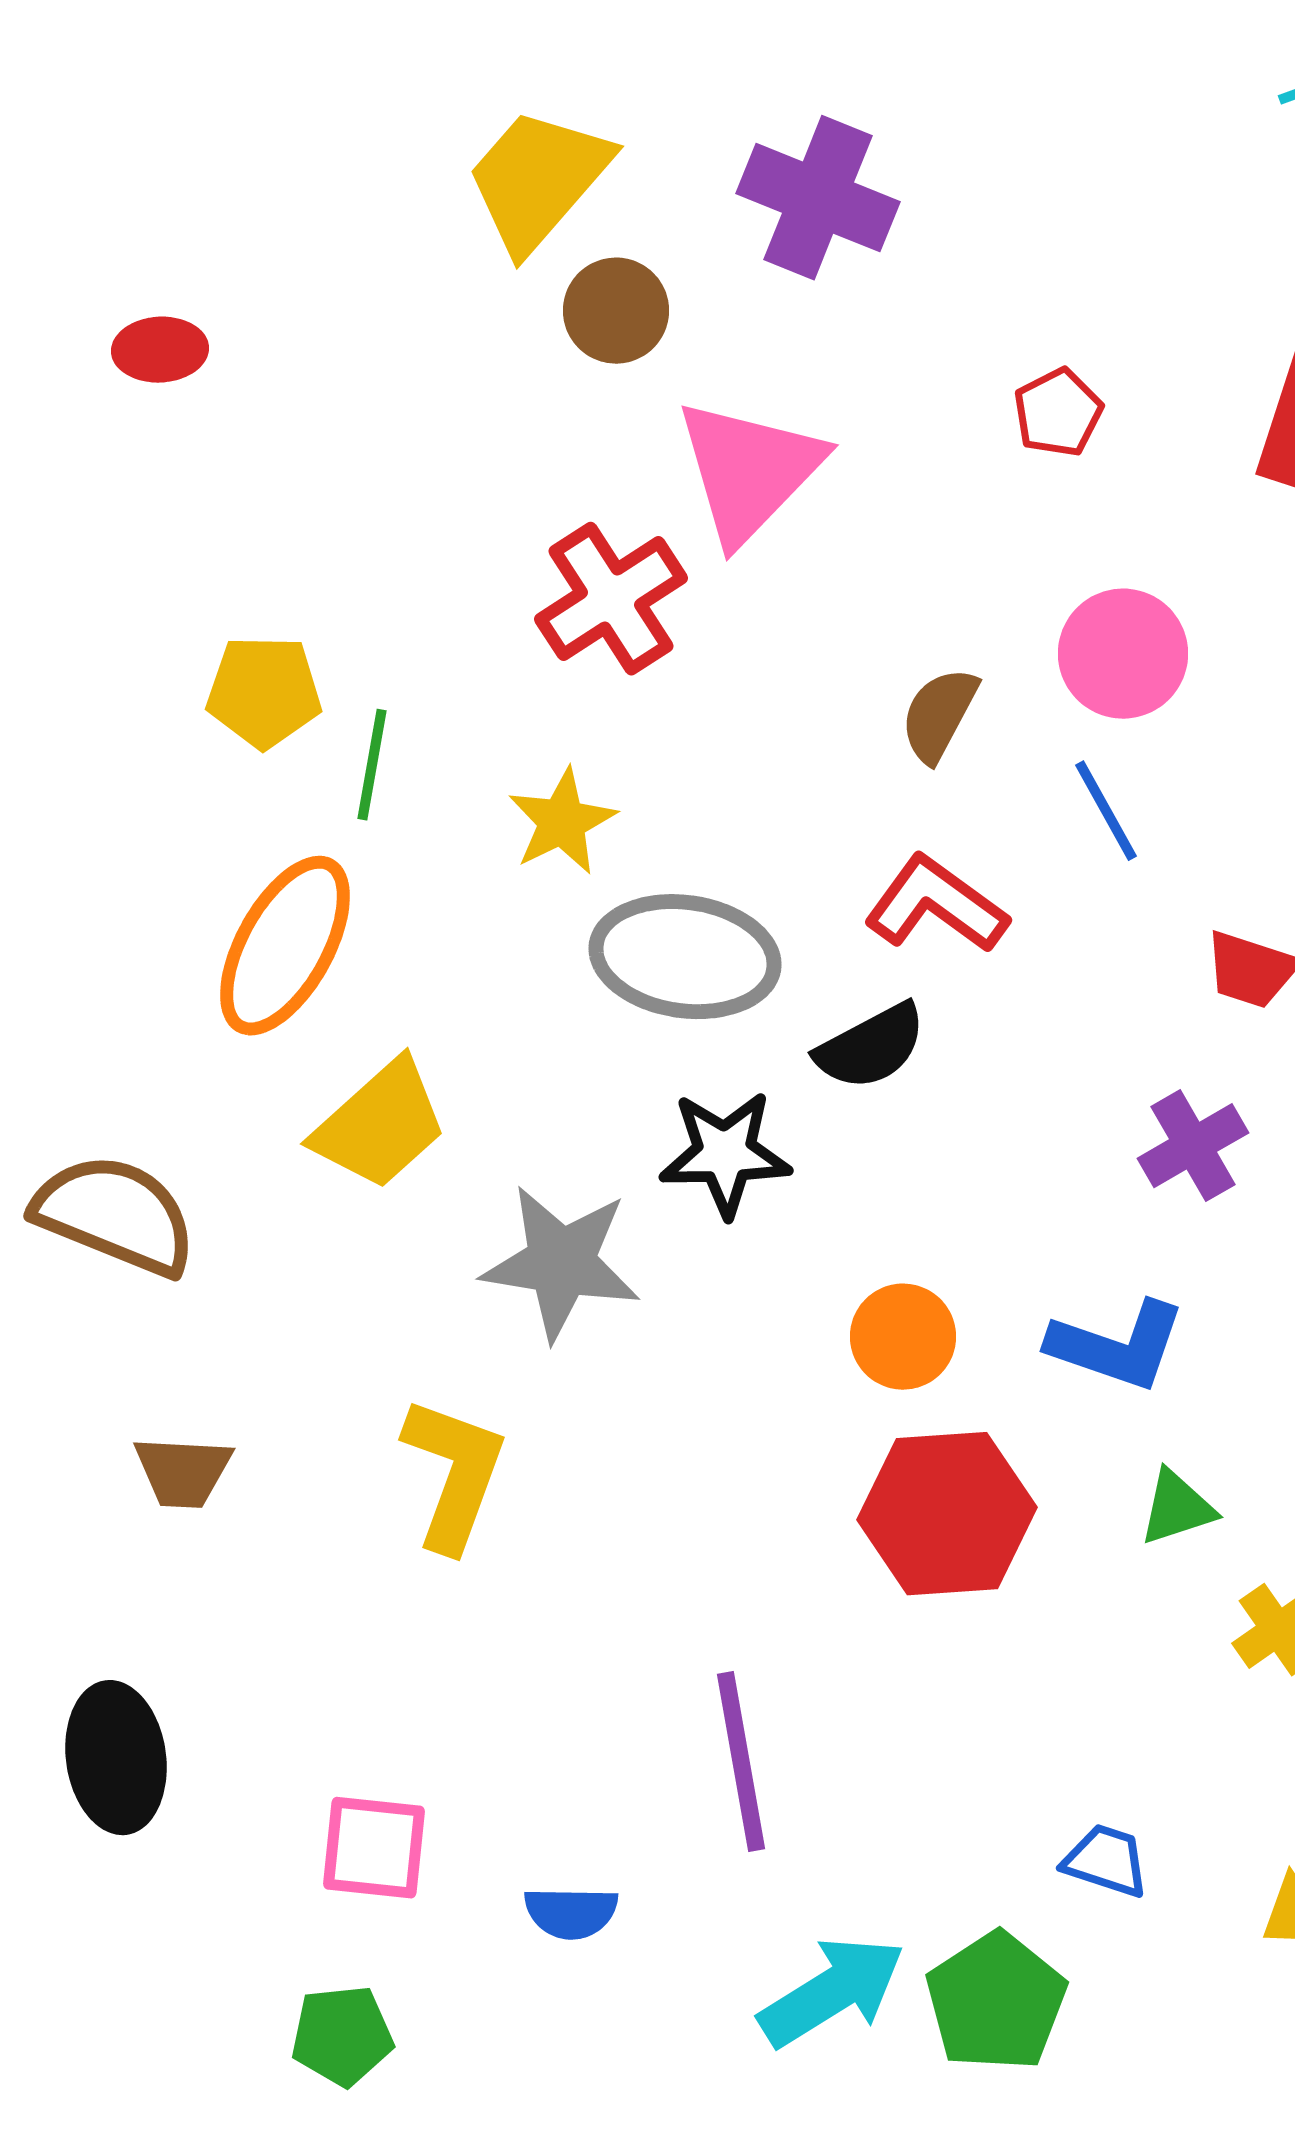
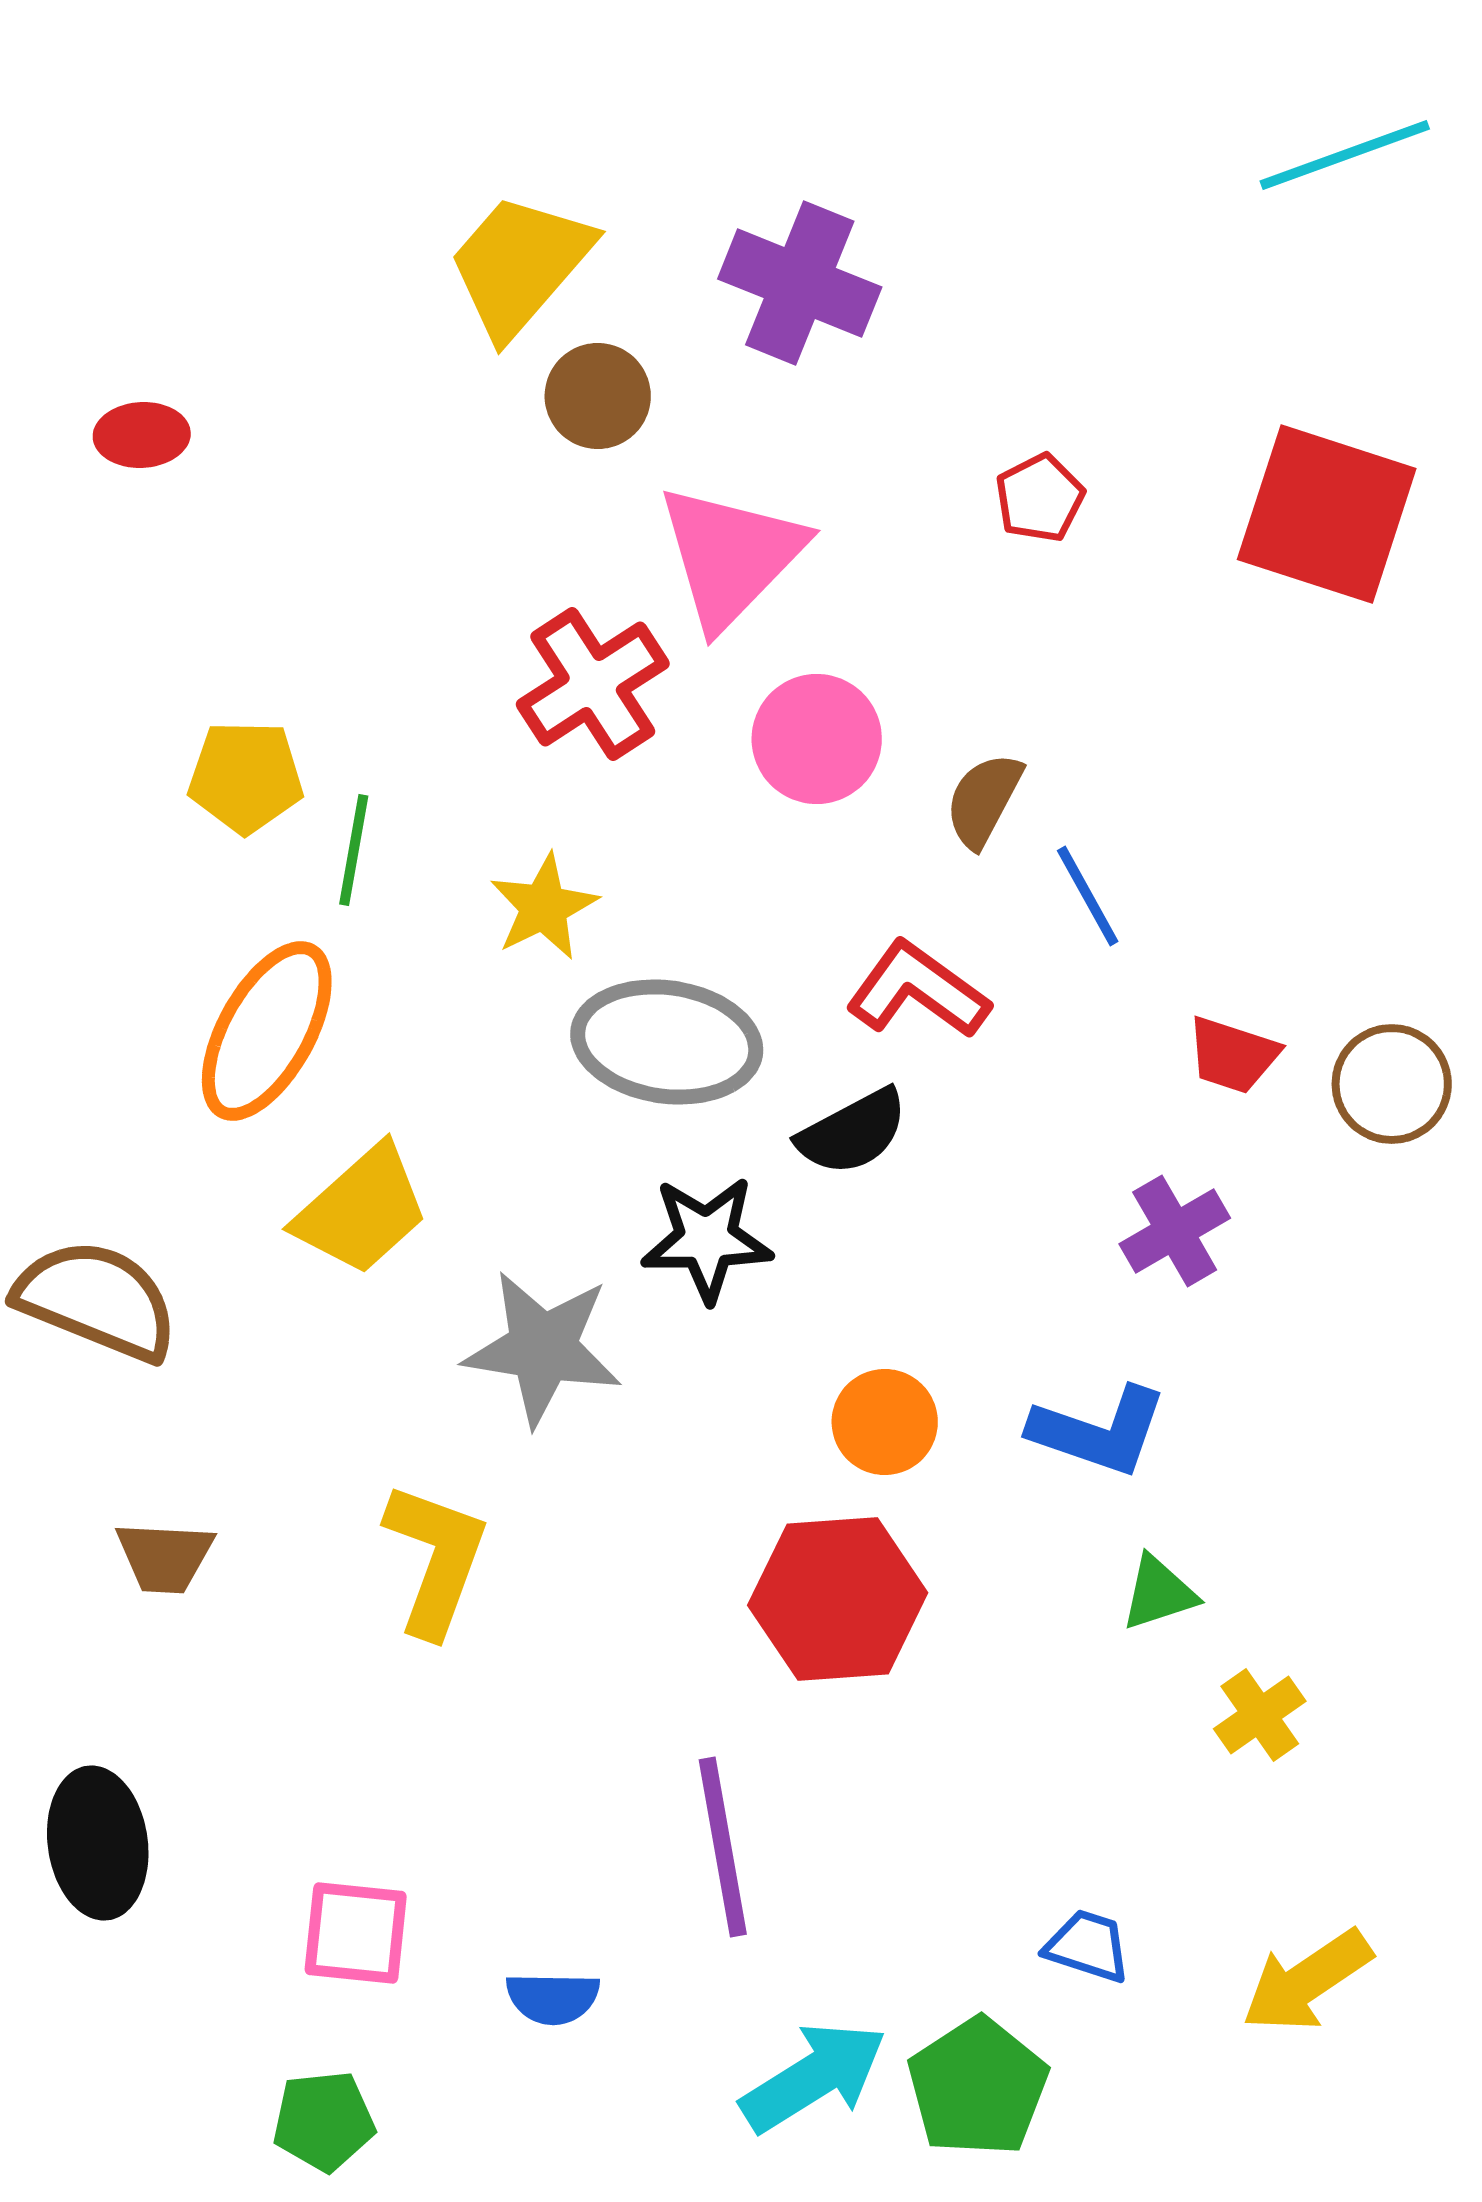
pink circle: (1123, 654) -> (817, 739), moved
brown semicircle: (939, 715) -> (984, 800), moved
red hexagon: (947, 1514) -> (838, 1599), moved

